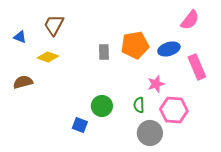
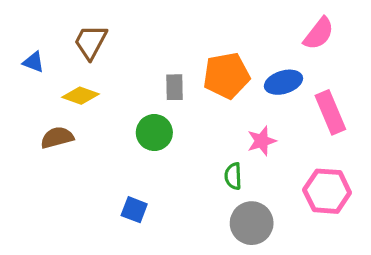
brown semicircle: (23, 82) -> (57, 138), moved
green circle: (102, 106) -> (154, 133), moved
pink hexagon: (174, 110) -> (327, 191), moved

